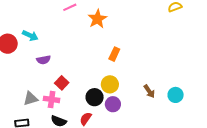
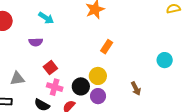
cyan arrow: (30, 35) -> (46, 18), moved
cyan circle: (176, 95) -> (165, 60), moved
pink cross: (52, 99) -> (55, 87), moved

